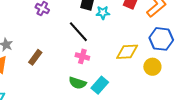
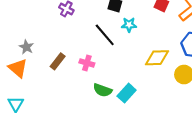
cyan star: (103, 13) -> (129, 25), moved
pink cross: (82, 56) -> (87, 63), moved

